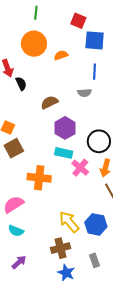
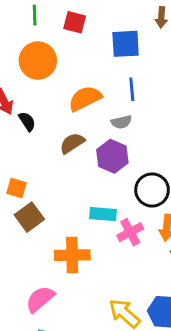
red square: (78, 21) -> (75, 22), moved
orange semicircle: (61, 55) -> (85, 98), moved, size x1.6
purple hexagon: (65, 128) -> (112, 156), moved
pink cross: (80, 168) -> (130, 232), turned 30

